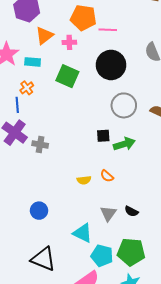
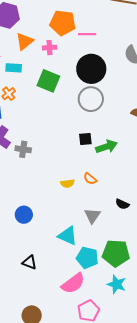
gray circle: (124, 105) -> (91, 99), moved
black semicircle: (131, 211) -> (122, 204), moved
black triangle: (43, 259) -> (29, 262), size x0.6

